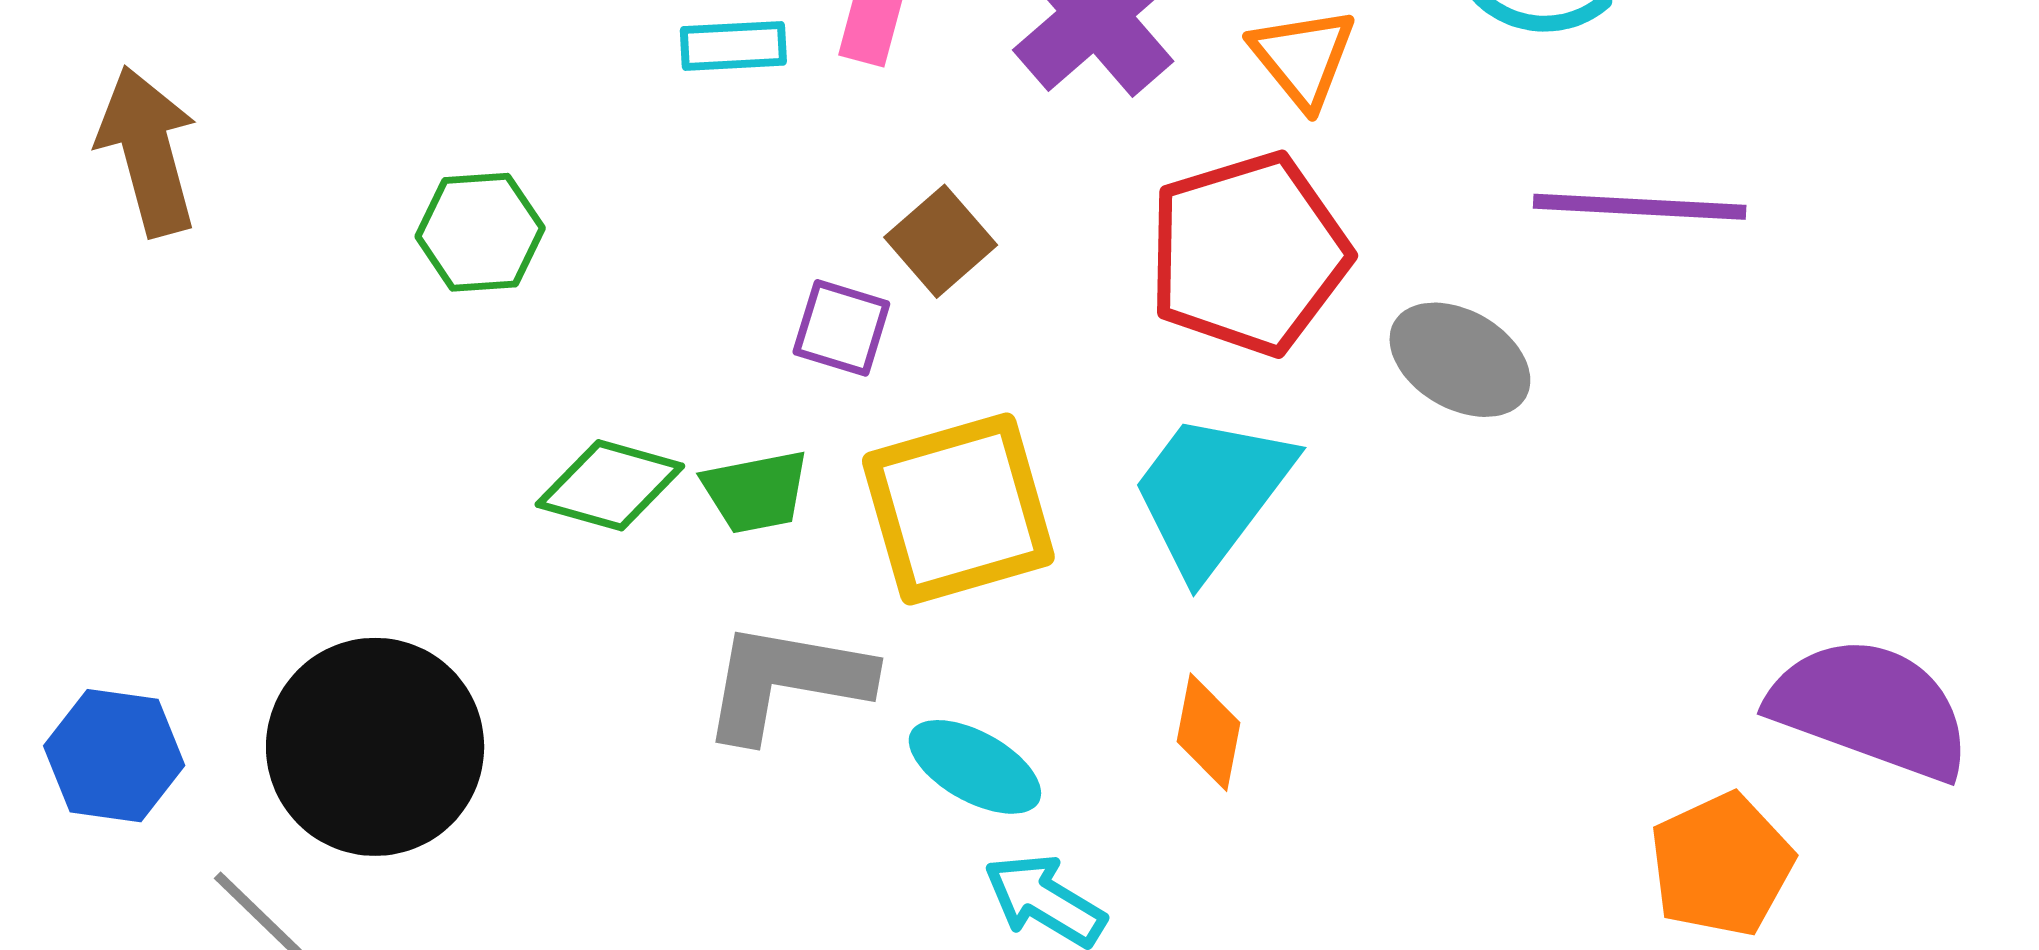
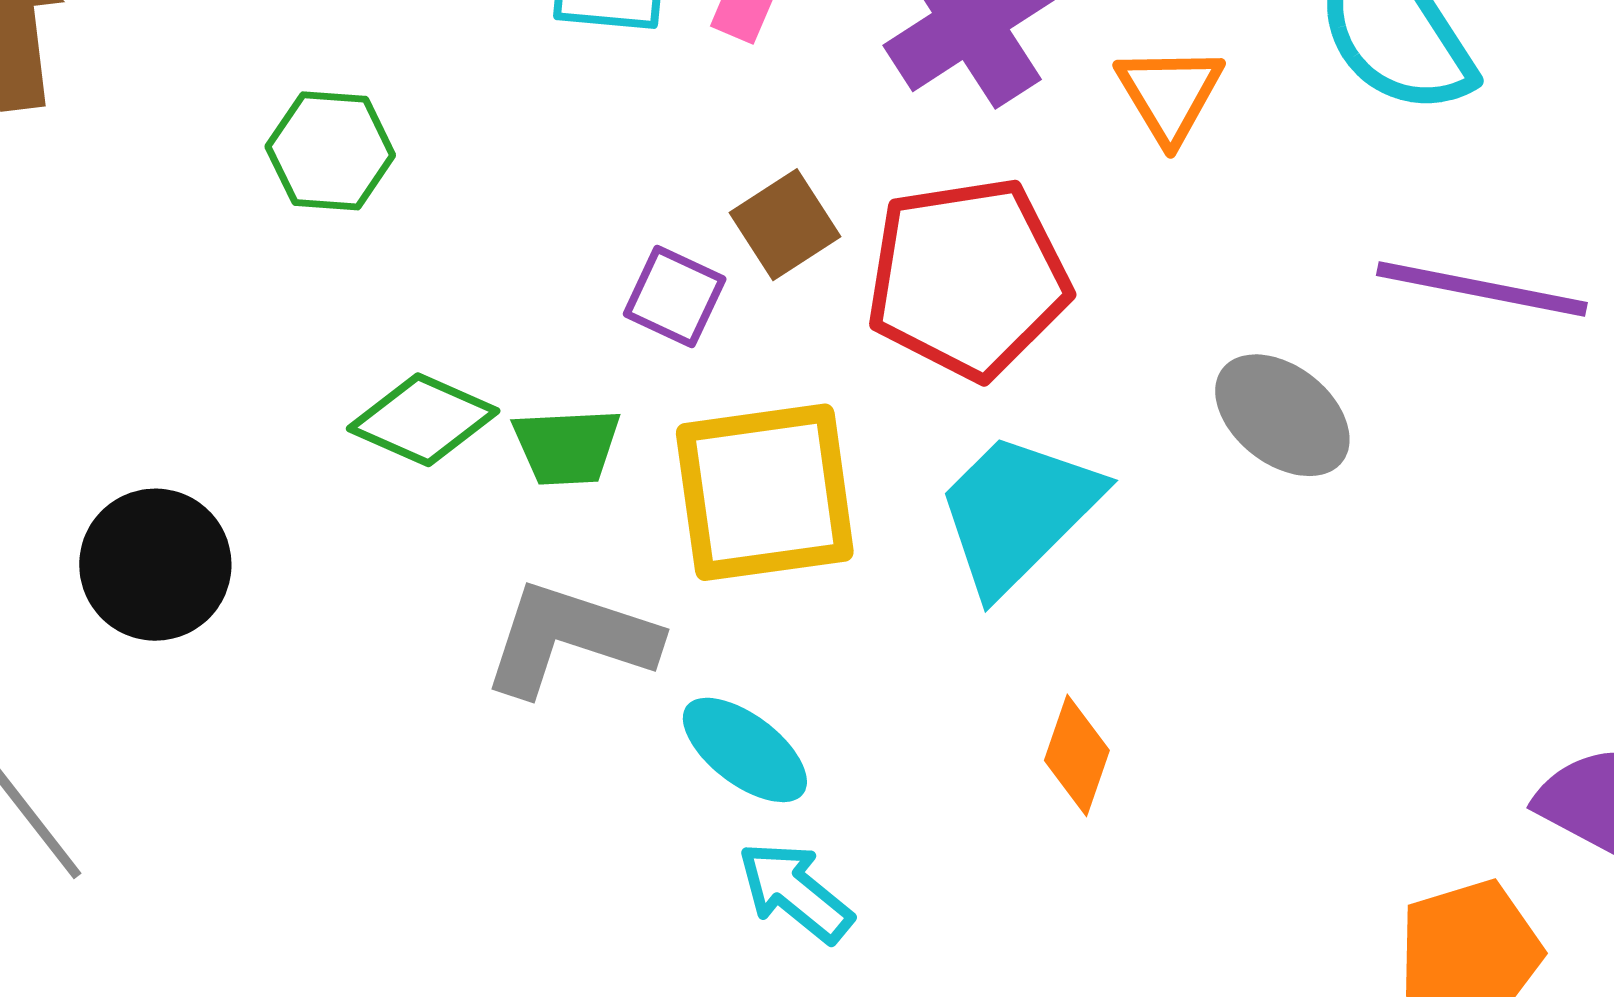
red pentagon: (1248, 254) -> (968, 278), moved
orange diamond: (1208, 732) -> (1077, 755), moved
black circle: (375, 747) -> (155, 565), moved, size x0.7

